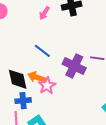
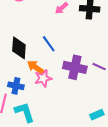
purple cross: (74, 66) -> (75, 67), turned -30
black diamond: (18, 79) -> (19, 48), moved

